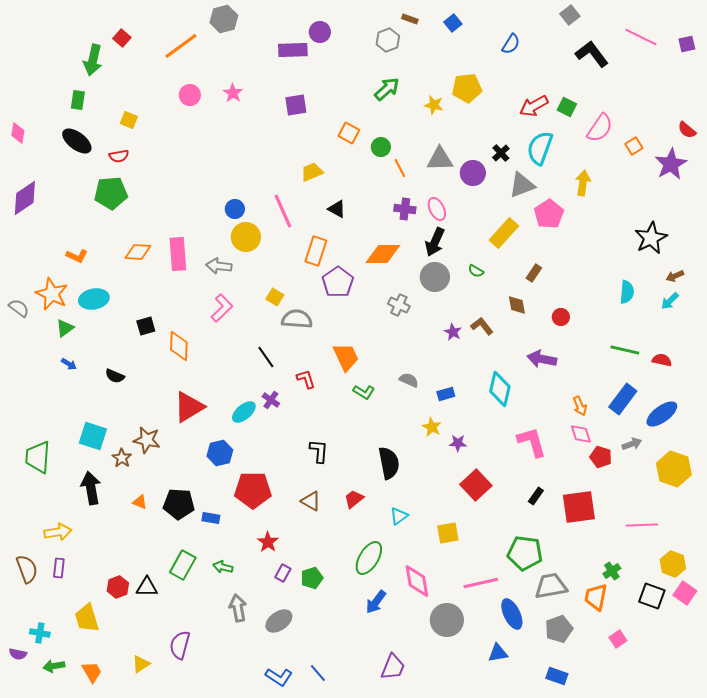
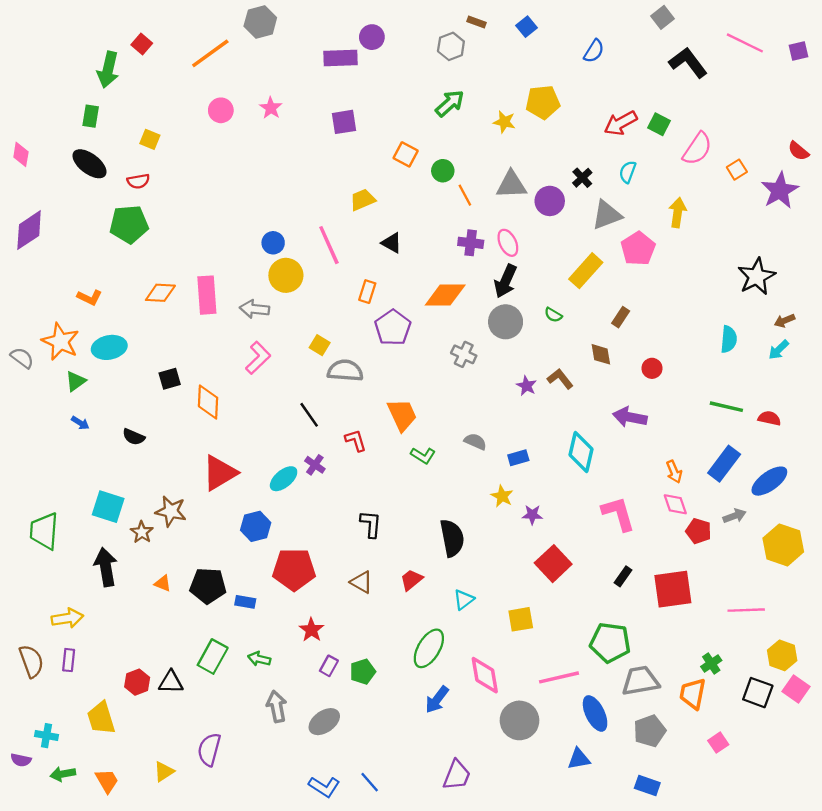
cyan semicircle: (540, 148) -> (628, 172), size x0.6
orange rectangle: (316, 251) -> (367, 292), size x0.7

